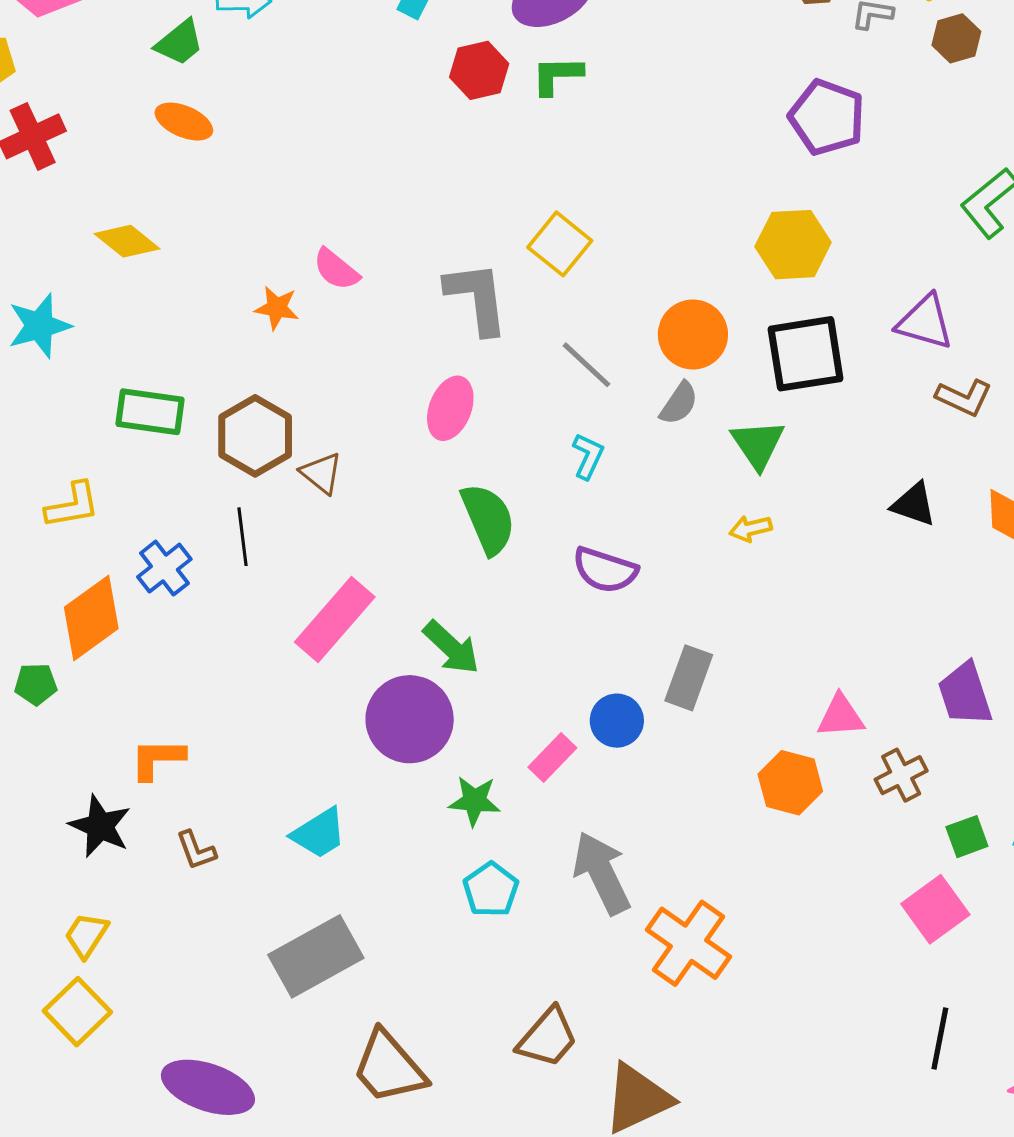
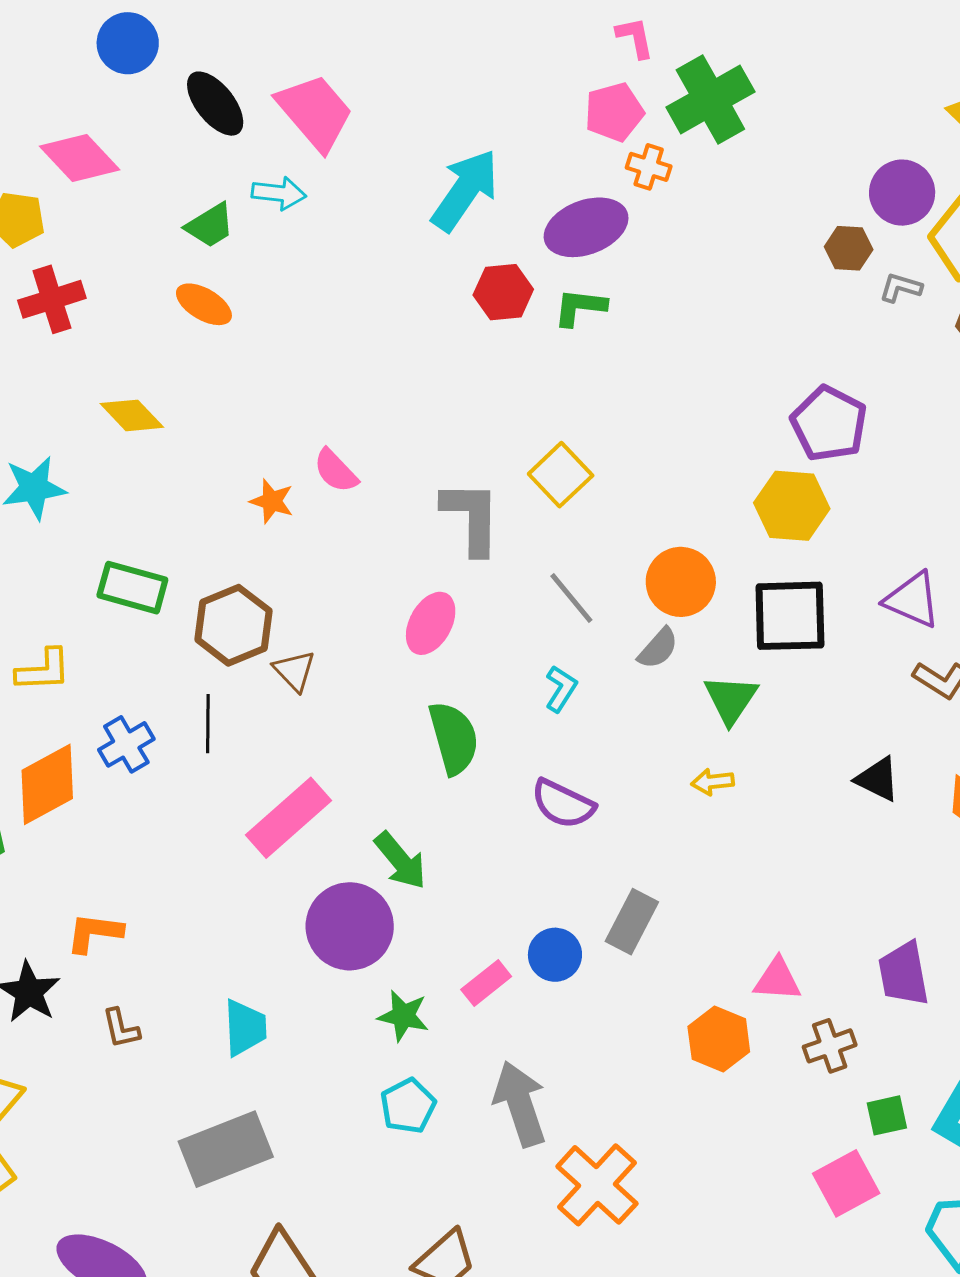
purple pentagon: (827, 117) -> (829, 424), moved
cyan trapezoid: (319, 833) -> (245, 1028), turned -68

